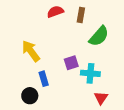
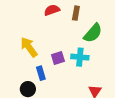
purple square: (71, 63) -> (58, 58), moved
cyan cross: (90, 73) -> (80, 57), moved

